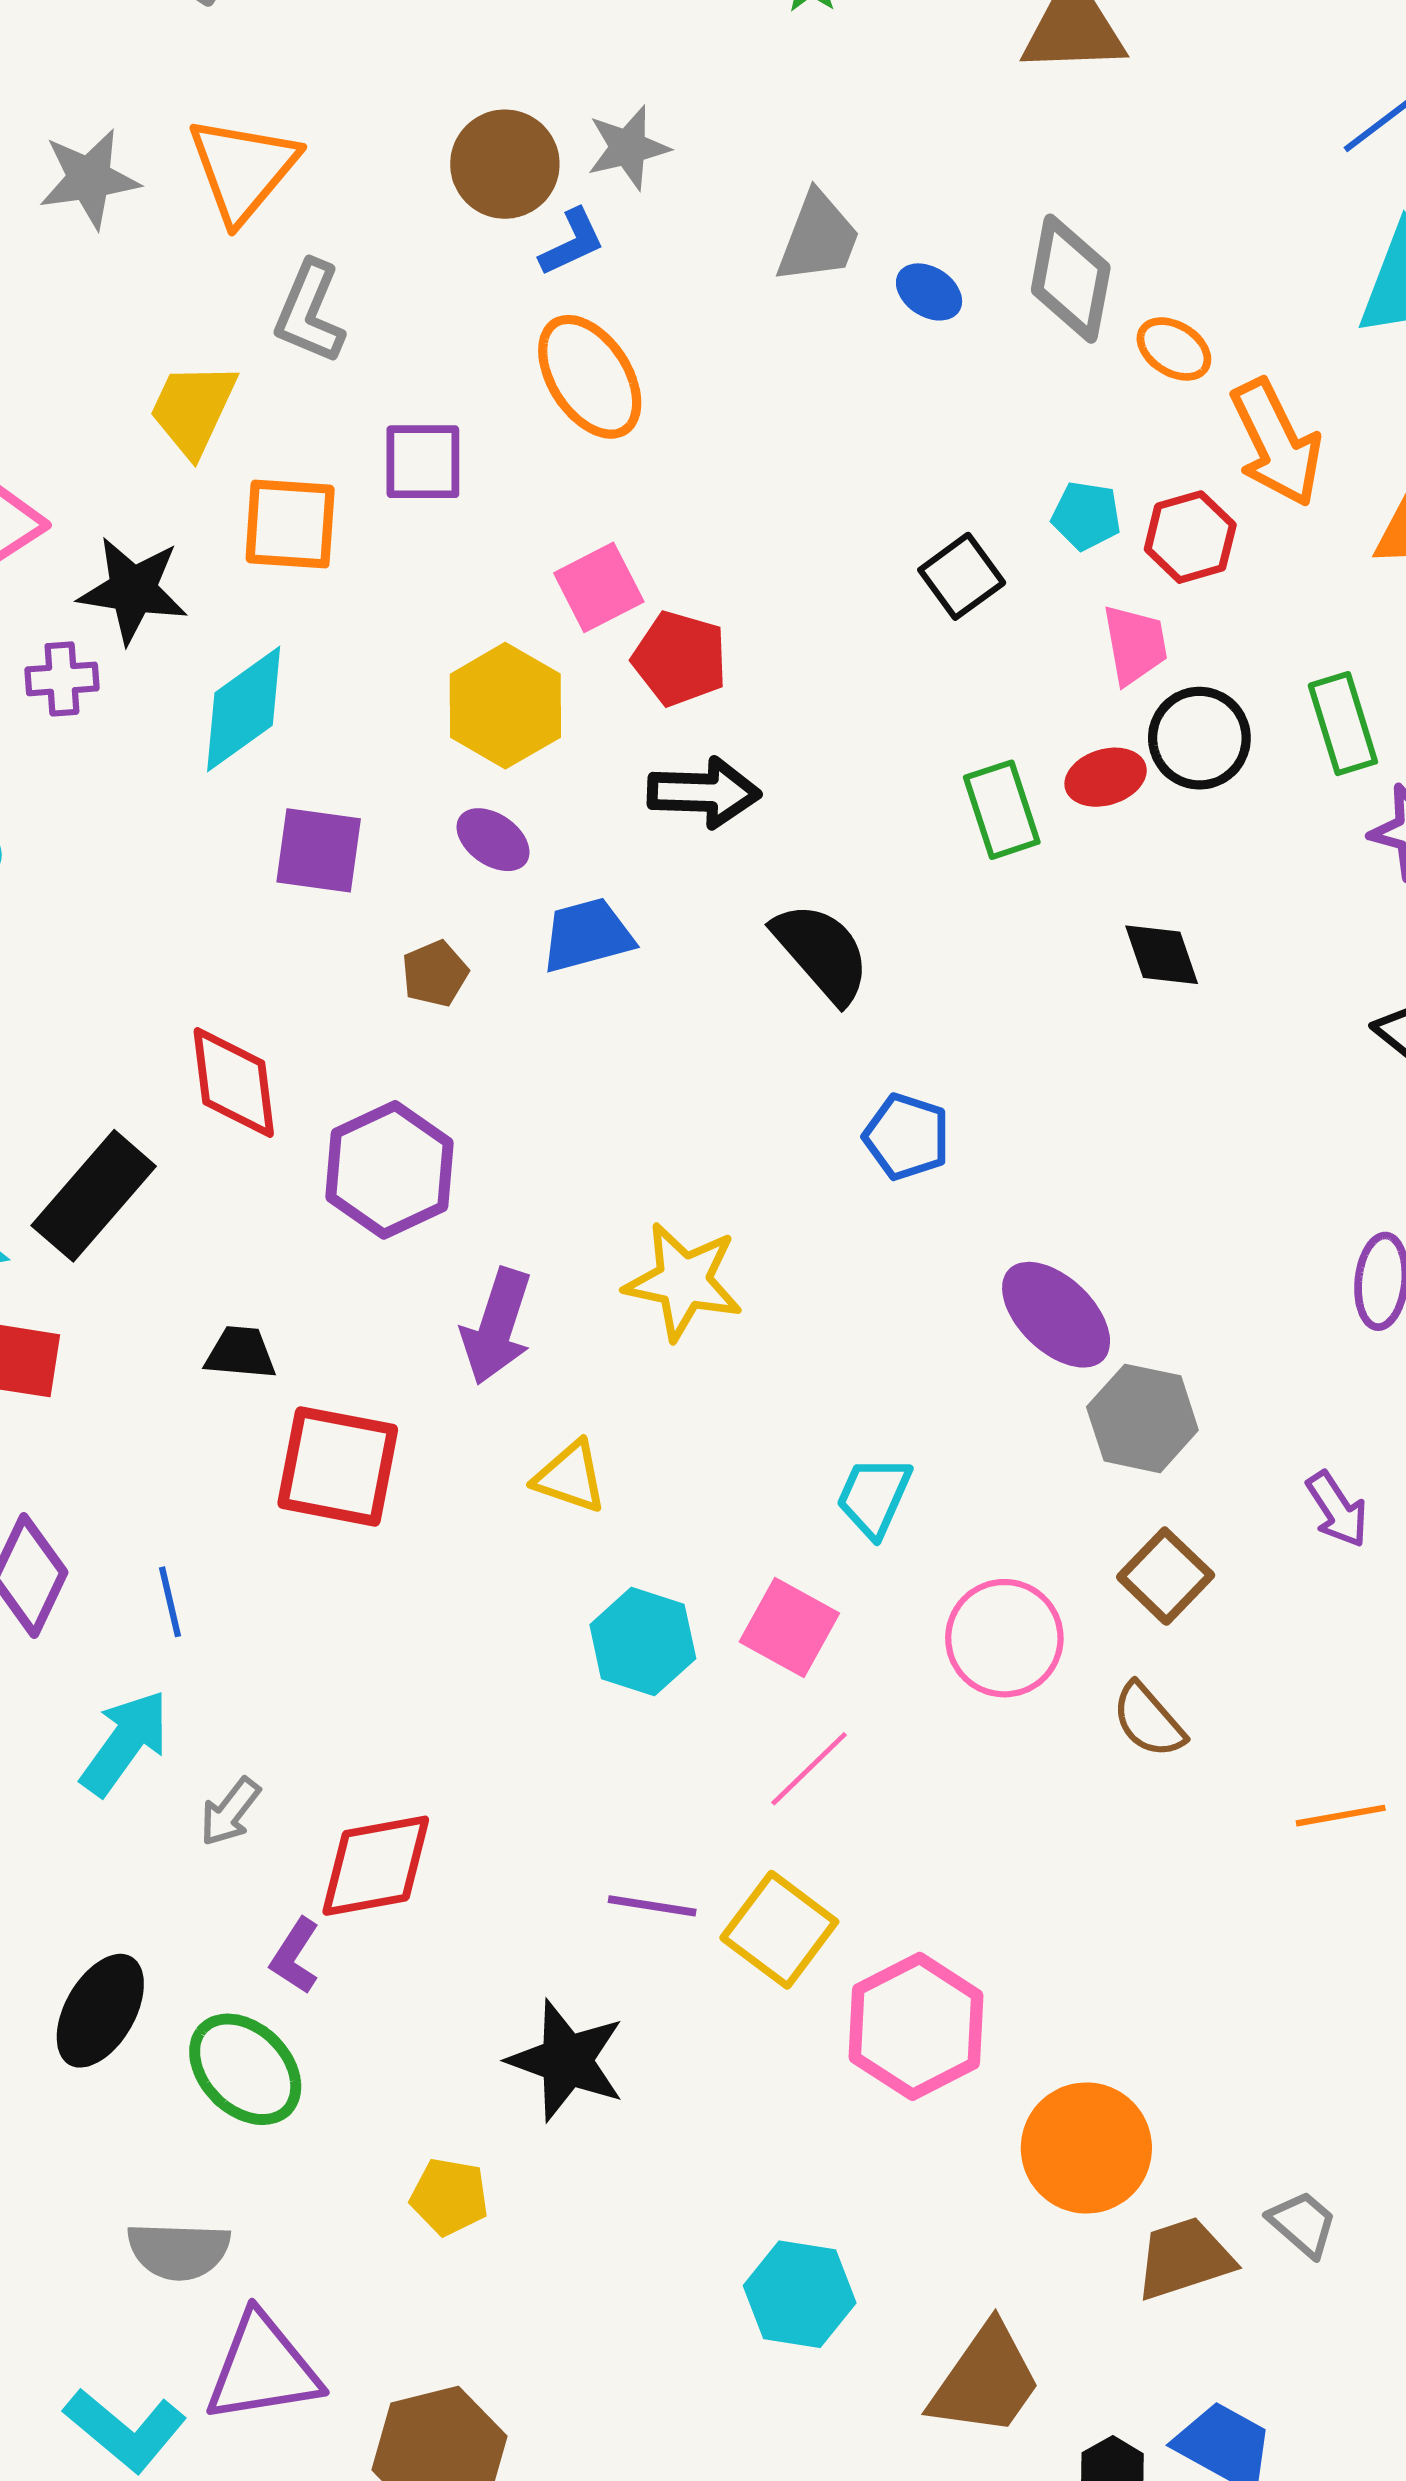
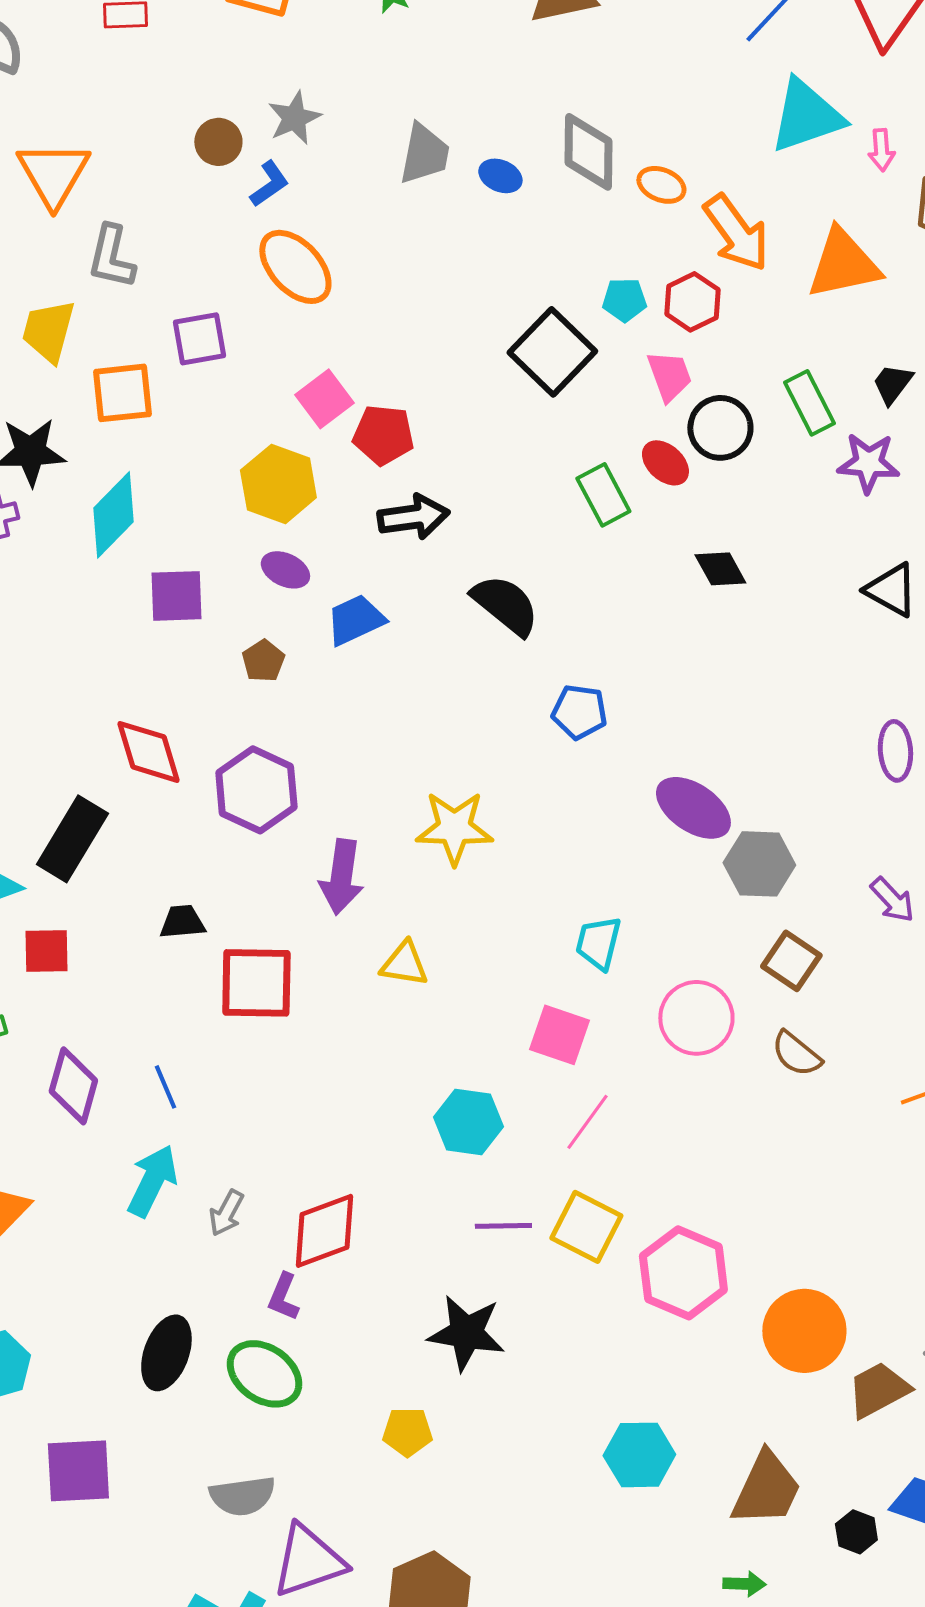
brown circle: (505, 164) -> (218, 142), size x0.7
black square: (962, 576) -> (552, 352), size x1.6
red ellipse: (1106, 777) -> (665, 463), turned 69
cyan hexagon: (643, 1642) -> (468, 1122), moved

